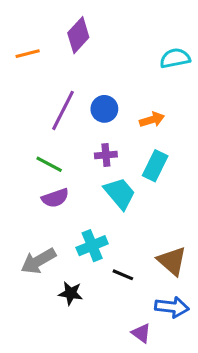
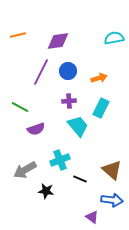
purple diamond: (78, 35) -> (58, 41), moved, turned 40
green line: (49, 164) -> (20, 107), moved

